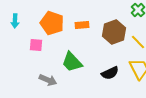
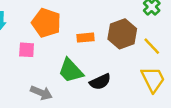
orange rectangle: (82, 25) -> (85, 38), moved
black semicircle: (110, 73) -> (100, 82), moved

